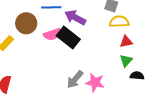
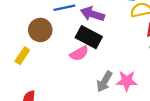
pink semicircle: (52, 34) -> (79, 53), moved

